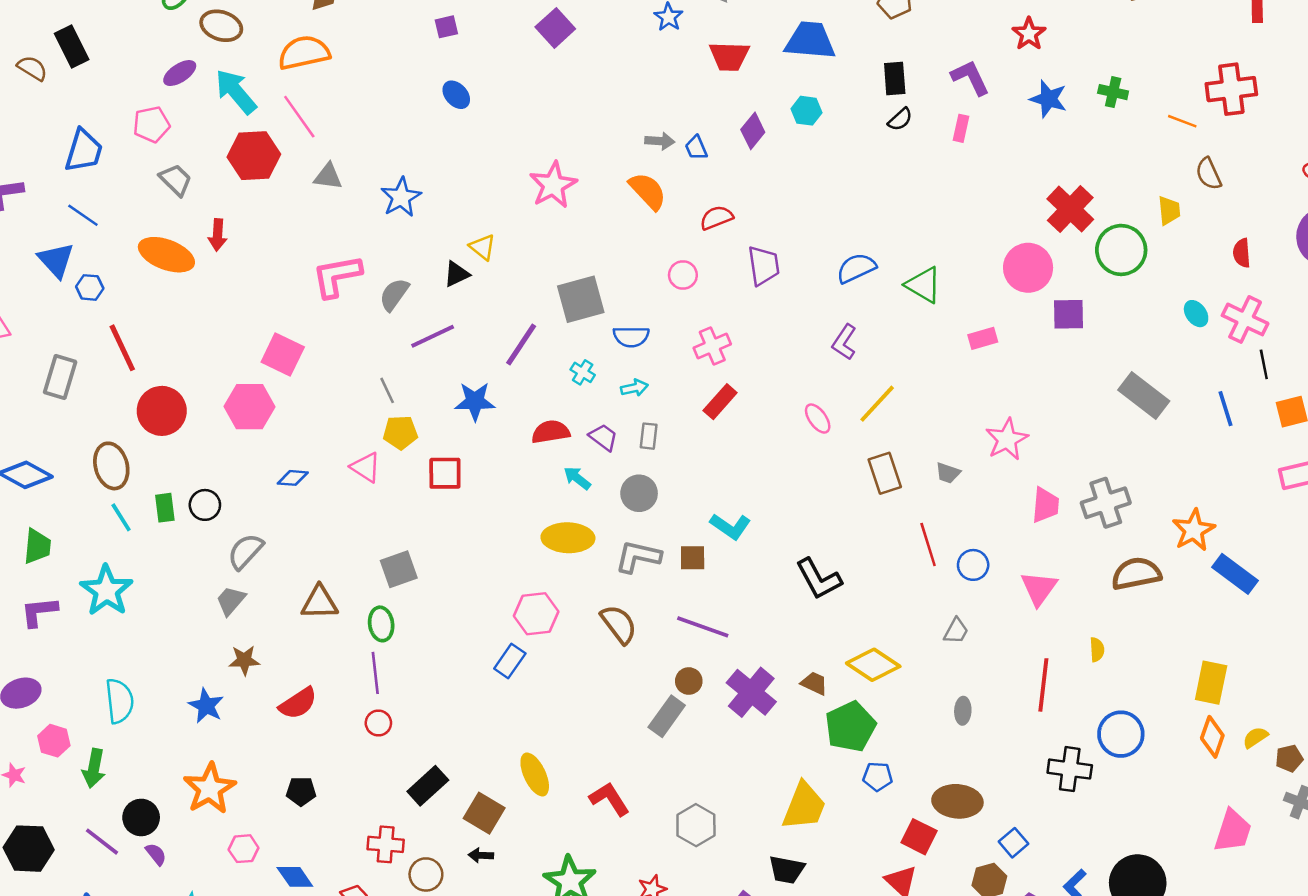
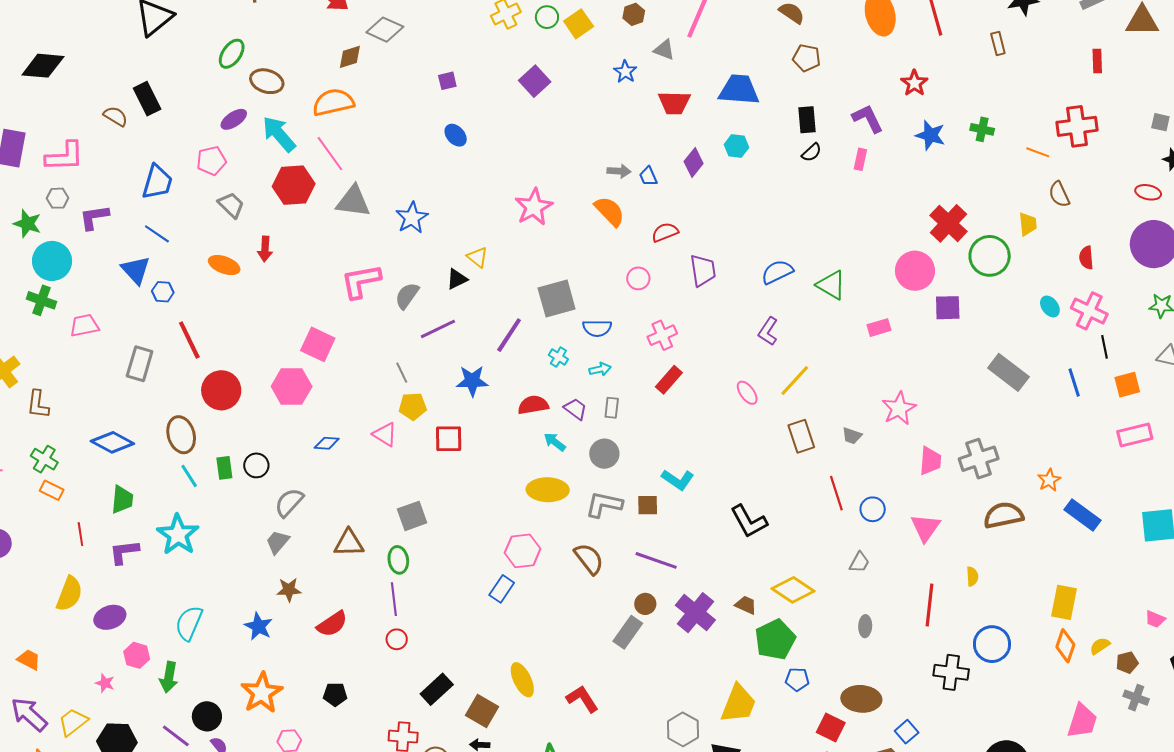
gray triangle: (328, 176) -> (353, 201), size x1.5
orange ellipse: (166, 255) -> (224, 265), size x0.7
orange star: (1194, 530) -> (1049, 480), size x0.7
cyan semicircle: (119, 701) -> (189, 623), turned -150
gray hexagon: (696, 825) -> (683, 729), moved

